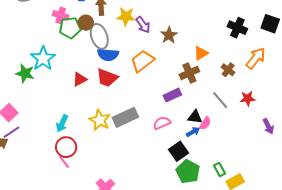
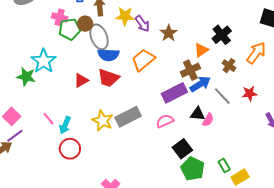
black cross: (237, 28) -> (222, 35), moved, turned 30
purple rectangle: (172, 95) -> (174, 93), size x1.4
blue arrow: (193, 132) -> (200, 84), moved, size x1.5
pink line: (64, 162) -> (49, 119), moved

